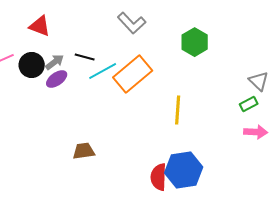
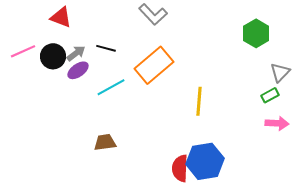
green hexagon: (195, 42) -> (256, 33), moved
cyan line: (103, 71) -> (111, 87), moved
gray triangle: (259, 81) -> (280, 72), turned 30

